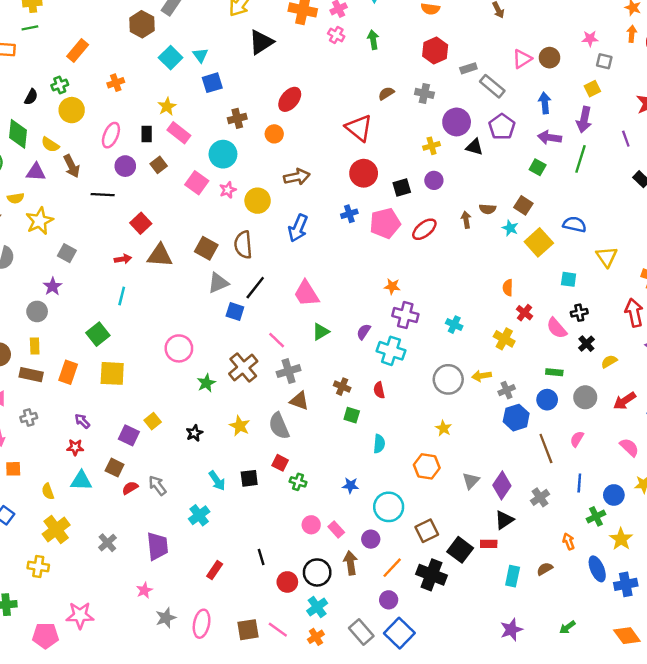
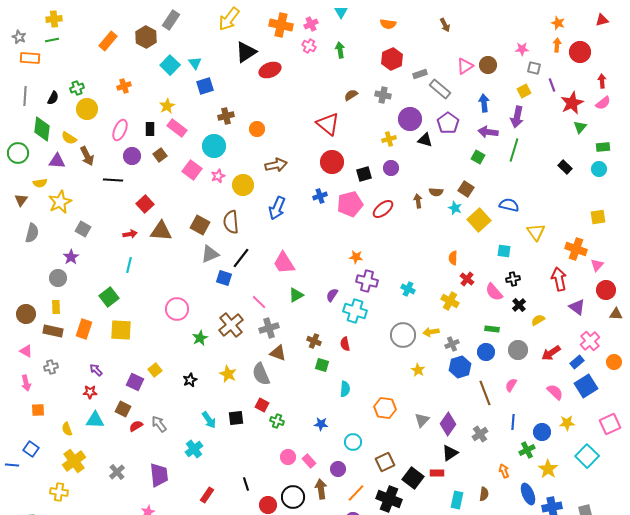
orange rectangle: (78, 50) -> (108, 41), moved
red ellipse: (290, 99) -> (270, 70), moved, turned 30
purple line: (626, 139) -> (552, 85), moved
yellow star: (443, 428) -> (418, 370), moved
cyan circle: (389, 507) -> (353, 442), size x0.7
brown semicircle: (545, 569) -> (484, 494), turned 128

